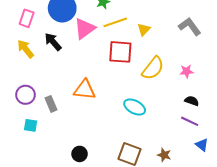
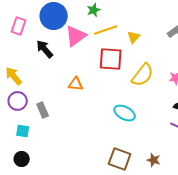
yellow arrow: (25, 49) -> (14, 76), moved
orange triangle: (85, 90) -> (76, 84), moved, size x0.7
black circle: (80, 154) -> (22, 159), moved

